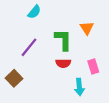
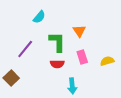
cyan semicircle: (34, 12) -> (39, 17), moved
pink rectangle: (93, 67) -> (82, 57), moved

